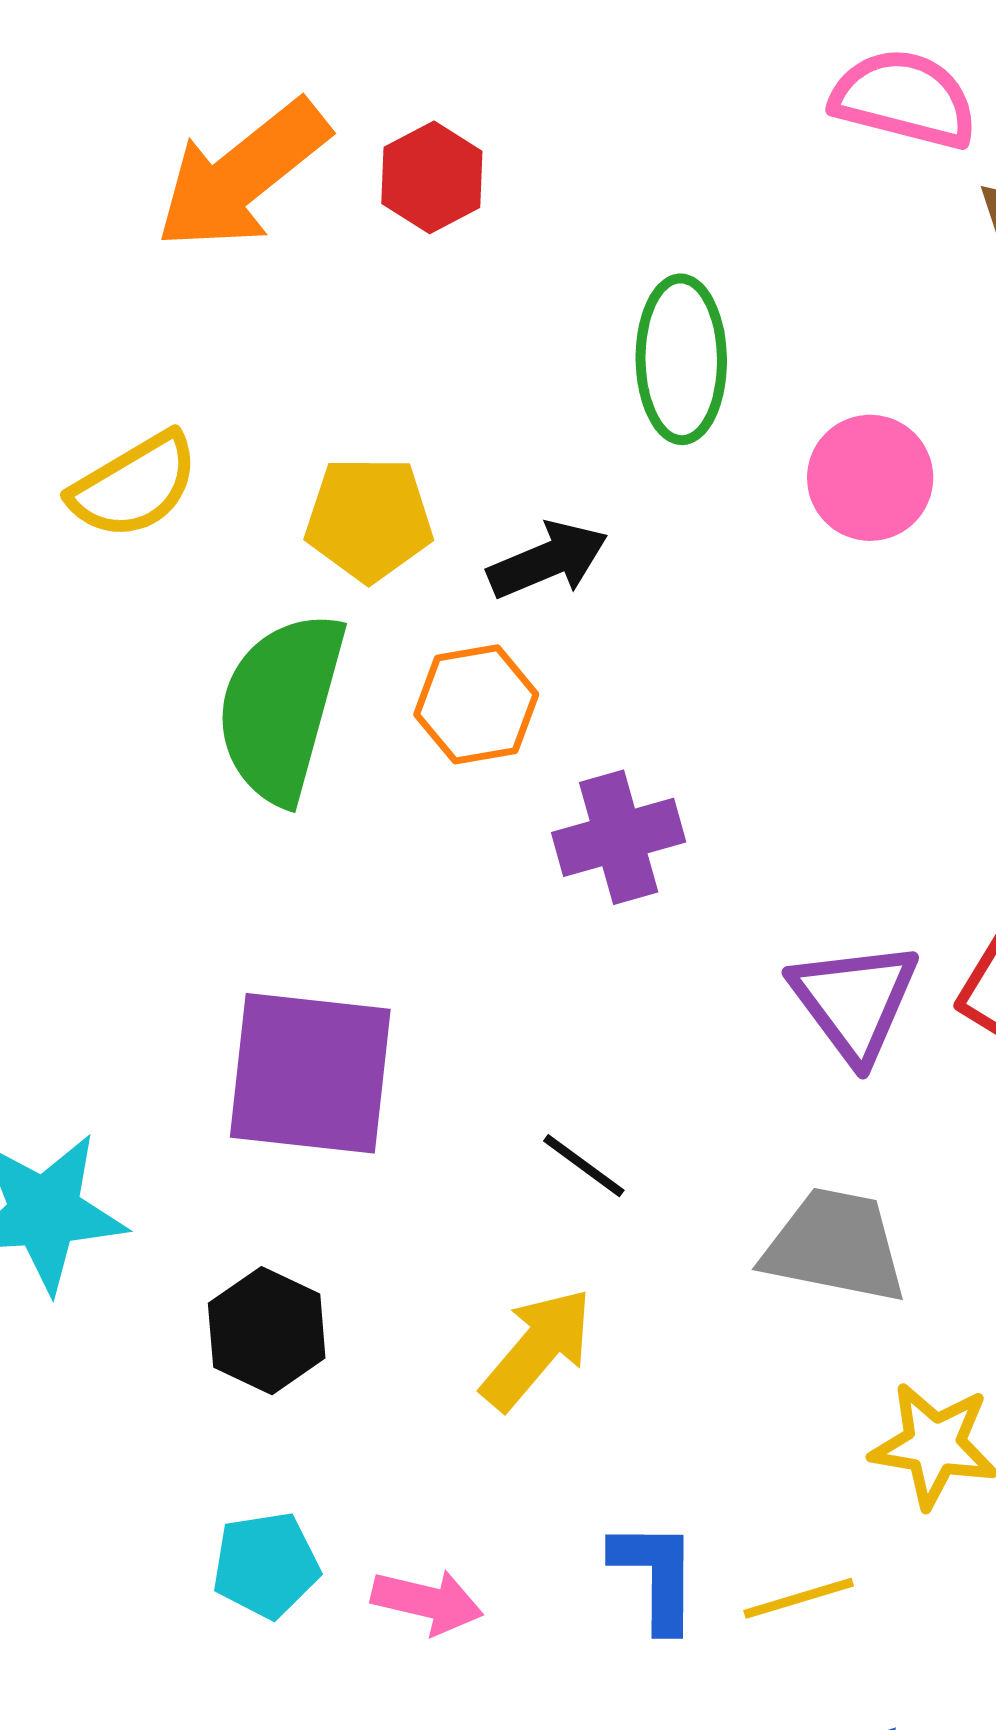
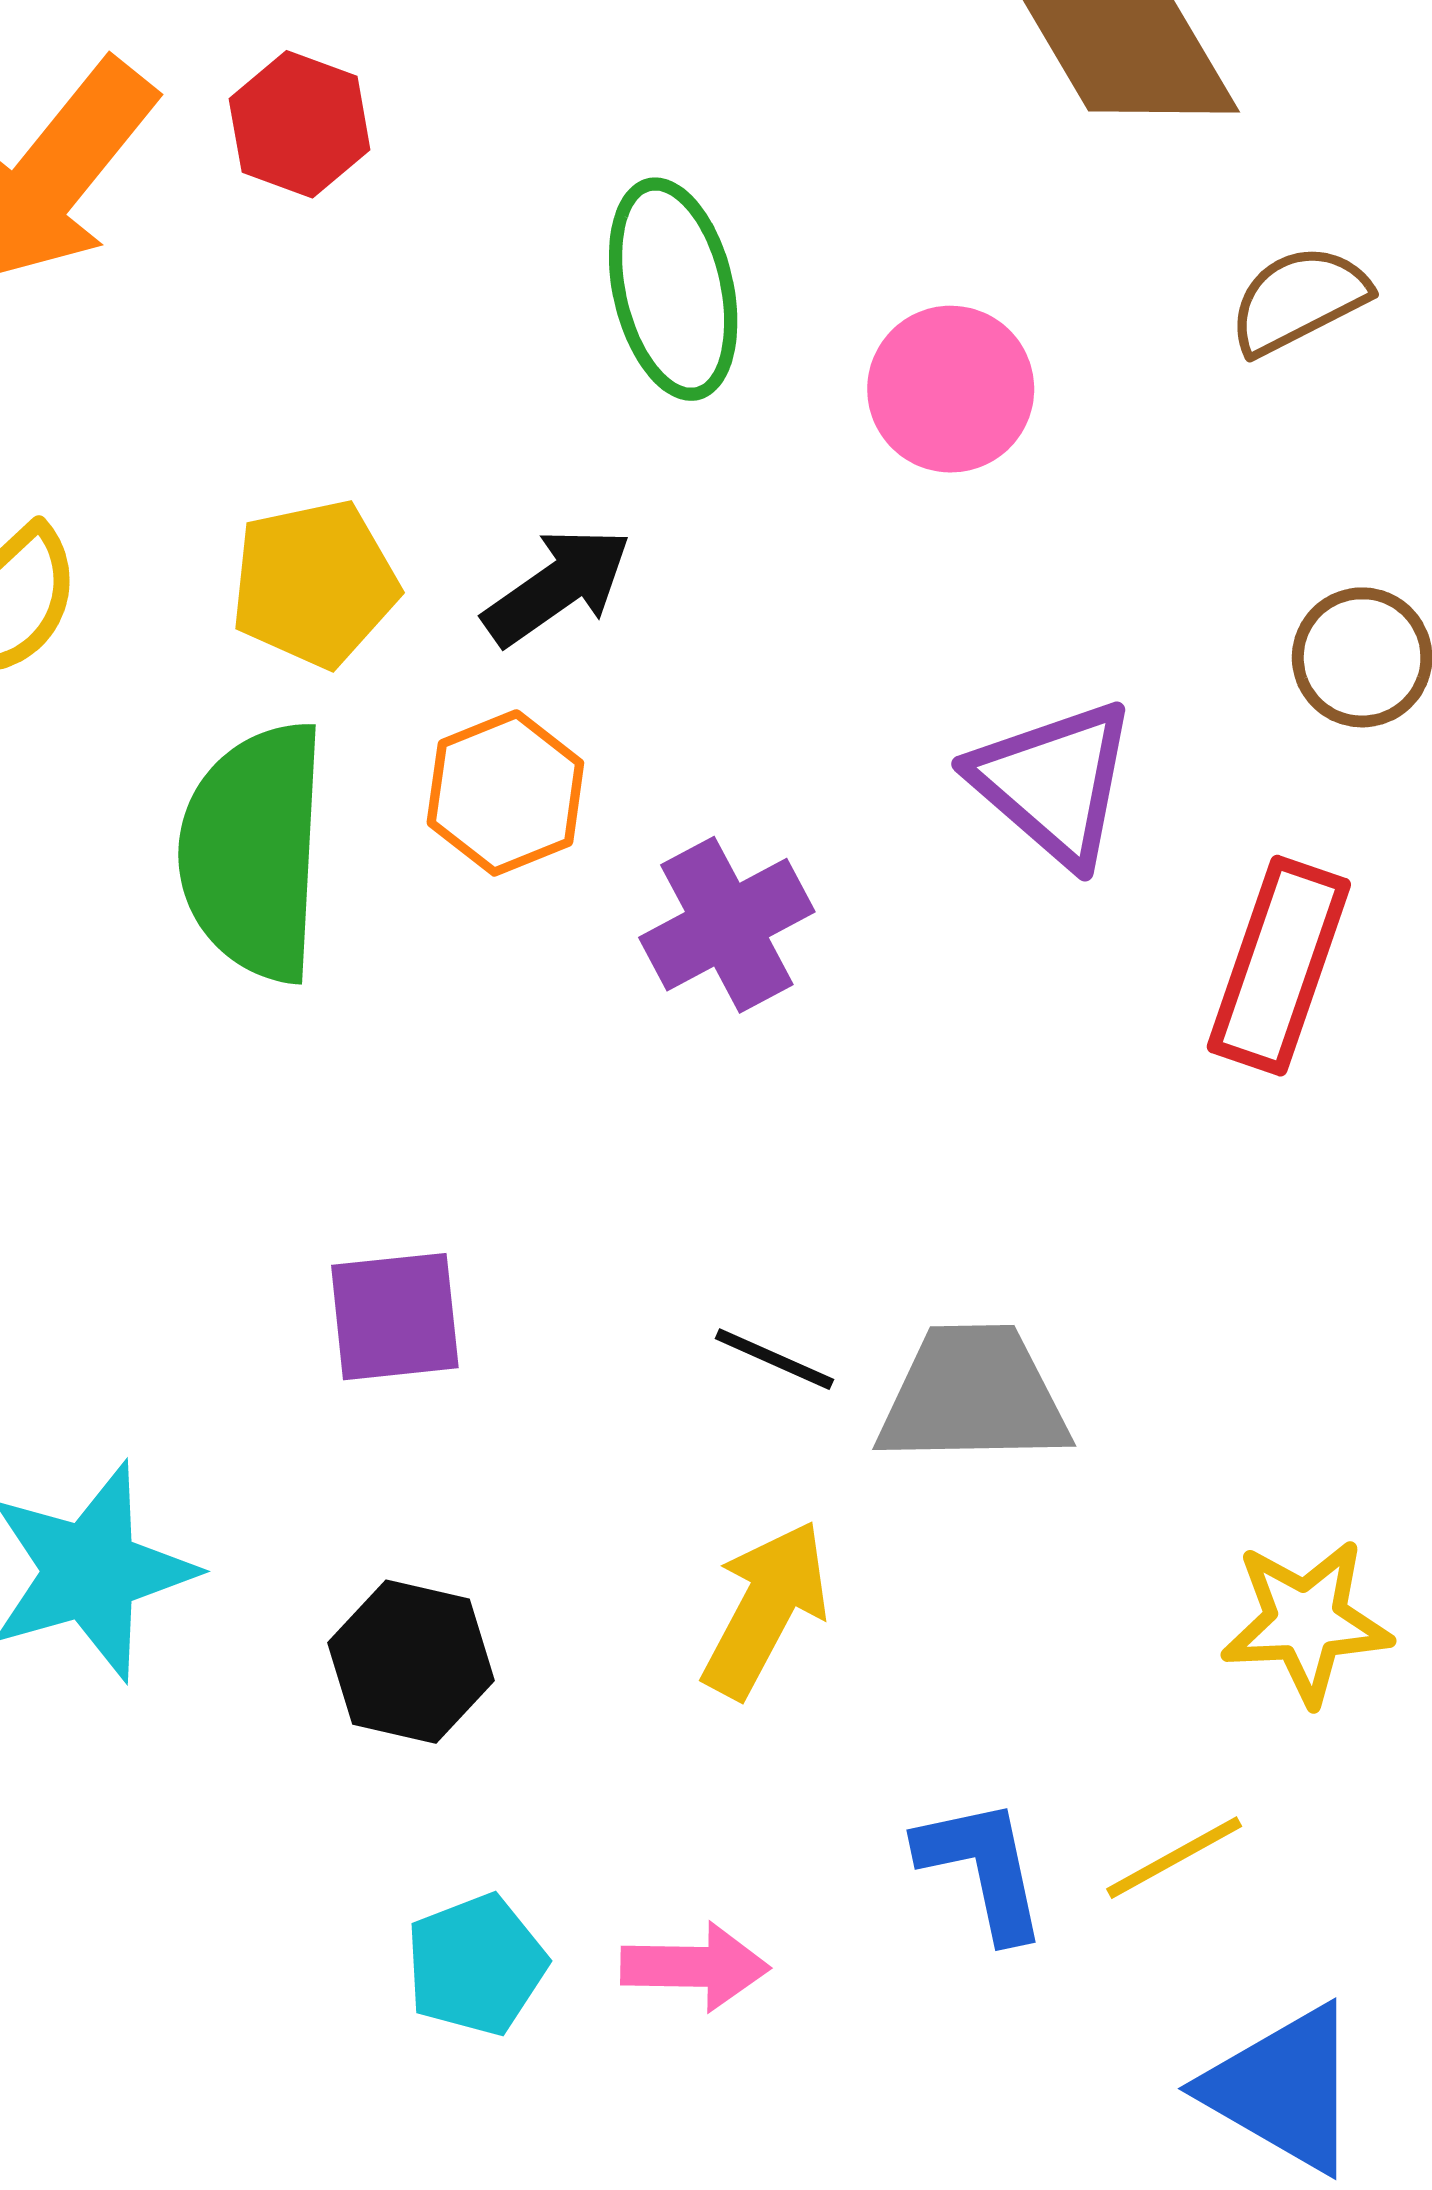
purple triangle: (854, 1001) -> (1054, 782), moved
purple square: (310, 1073) -> (395, 1317), size x0.6
gray trapezoid: (835, 1246) -> (973, 1396), moved

